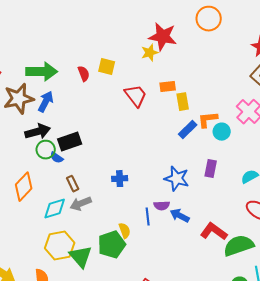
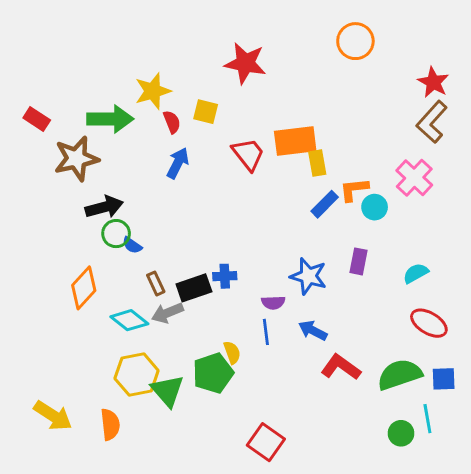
red star: (163, 37) -> (245, 63), moved
yellow star: (150, 53) -> (153, 91), moved, size x1.4
orange rectangle: (168, 87) -> (295, 141), size x1.8
blue arrow: (46, 102) -> (178, 163), moved
black rectangle: (70, 142) -> (194, 288), moved
purple semicircle: (162, 206) -> (273, 303), moved
cyan diamond: (55, 209) -> (129, 320), turned 55
red L-shape: (214, 232) -> (341, 367), moved

